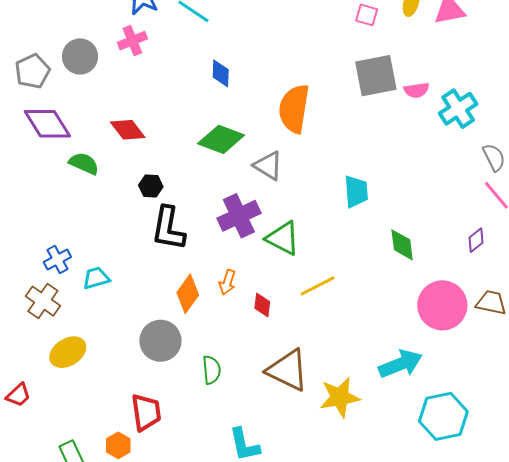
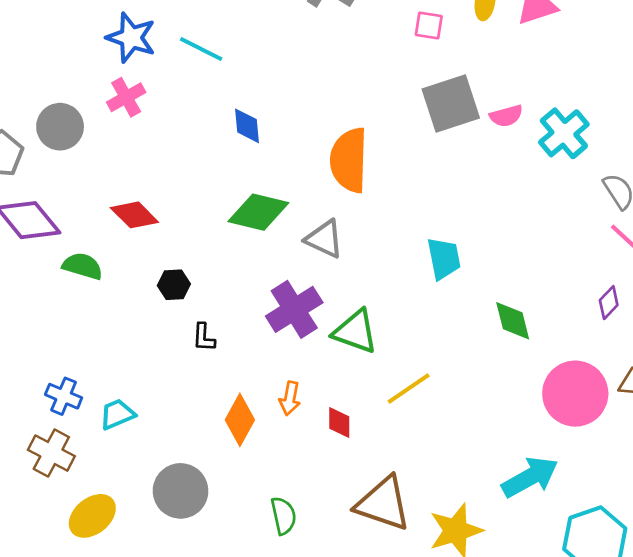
black L-shape: (168, 228) -> (204, 337), size x0.5
blue cross: (57, 259) -> (64, 396), turned -32
gray circle: (160, 341) -> (181, 491), moved

